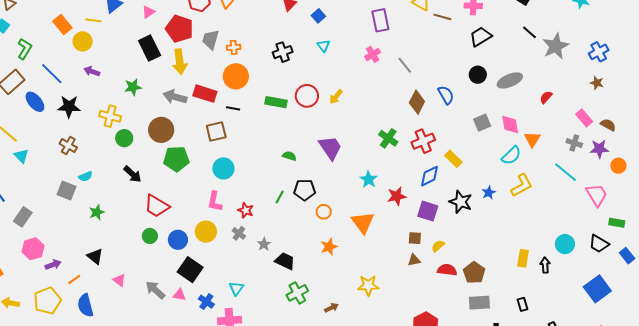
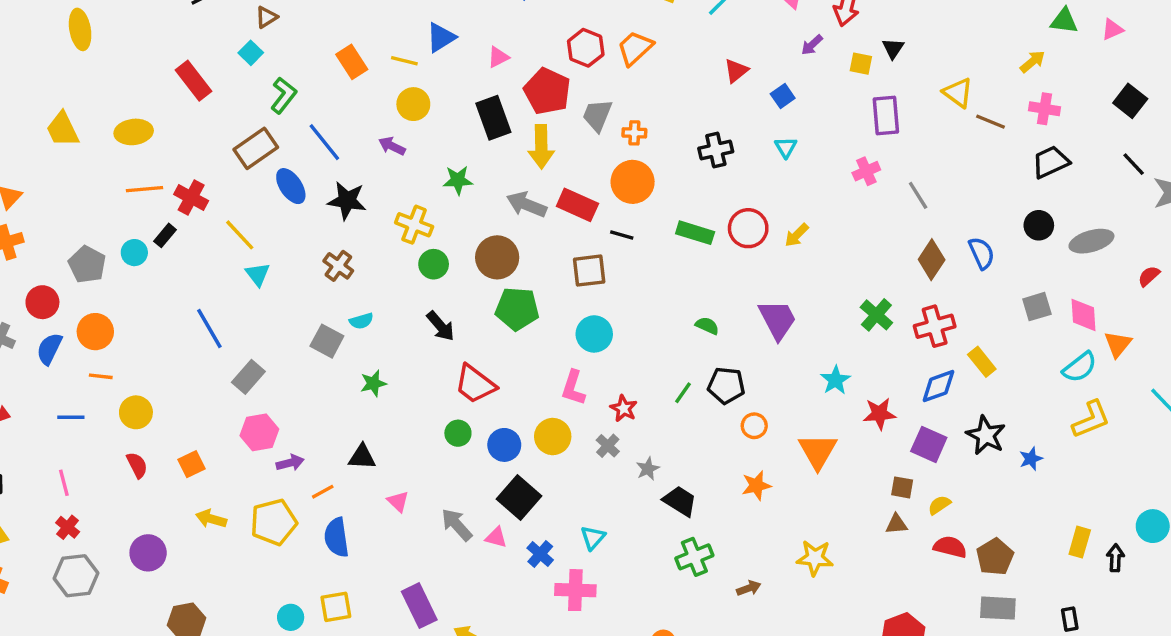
yellow circle: (83, 41) -> (413, 104), moved
blue star: (489, 193) -> (1031, 459), moved
black triangle: (95, 256) -> (362, 457), turned -42

